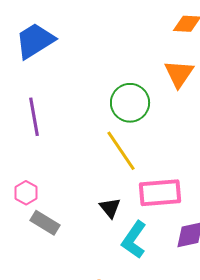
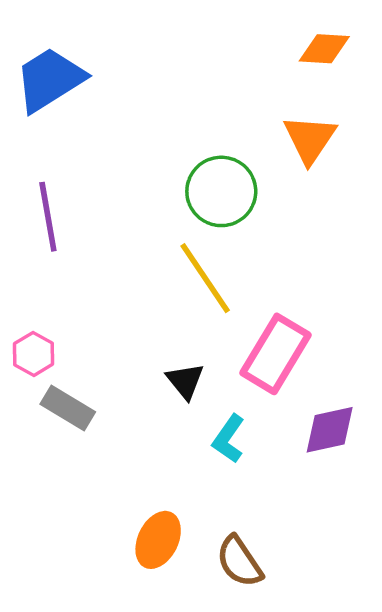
pink rectangle: (160, 193) -> (275, 354), turned -54
cyan L-shape: (134, 240) -> (229, 439), size x0.7

